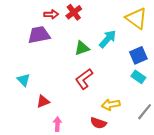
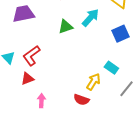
cyan rectangle: (138, 77) -> (111, 68), moved
red L-shape: (84, 79) -> (31, 56), moved
yellow arrow: (111, 105) -> (93, 82), turned 132

